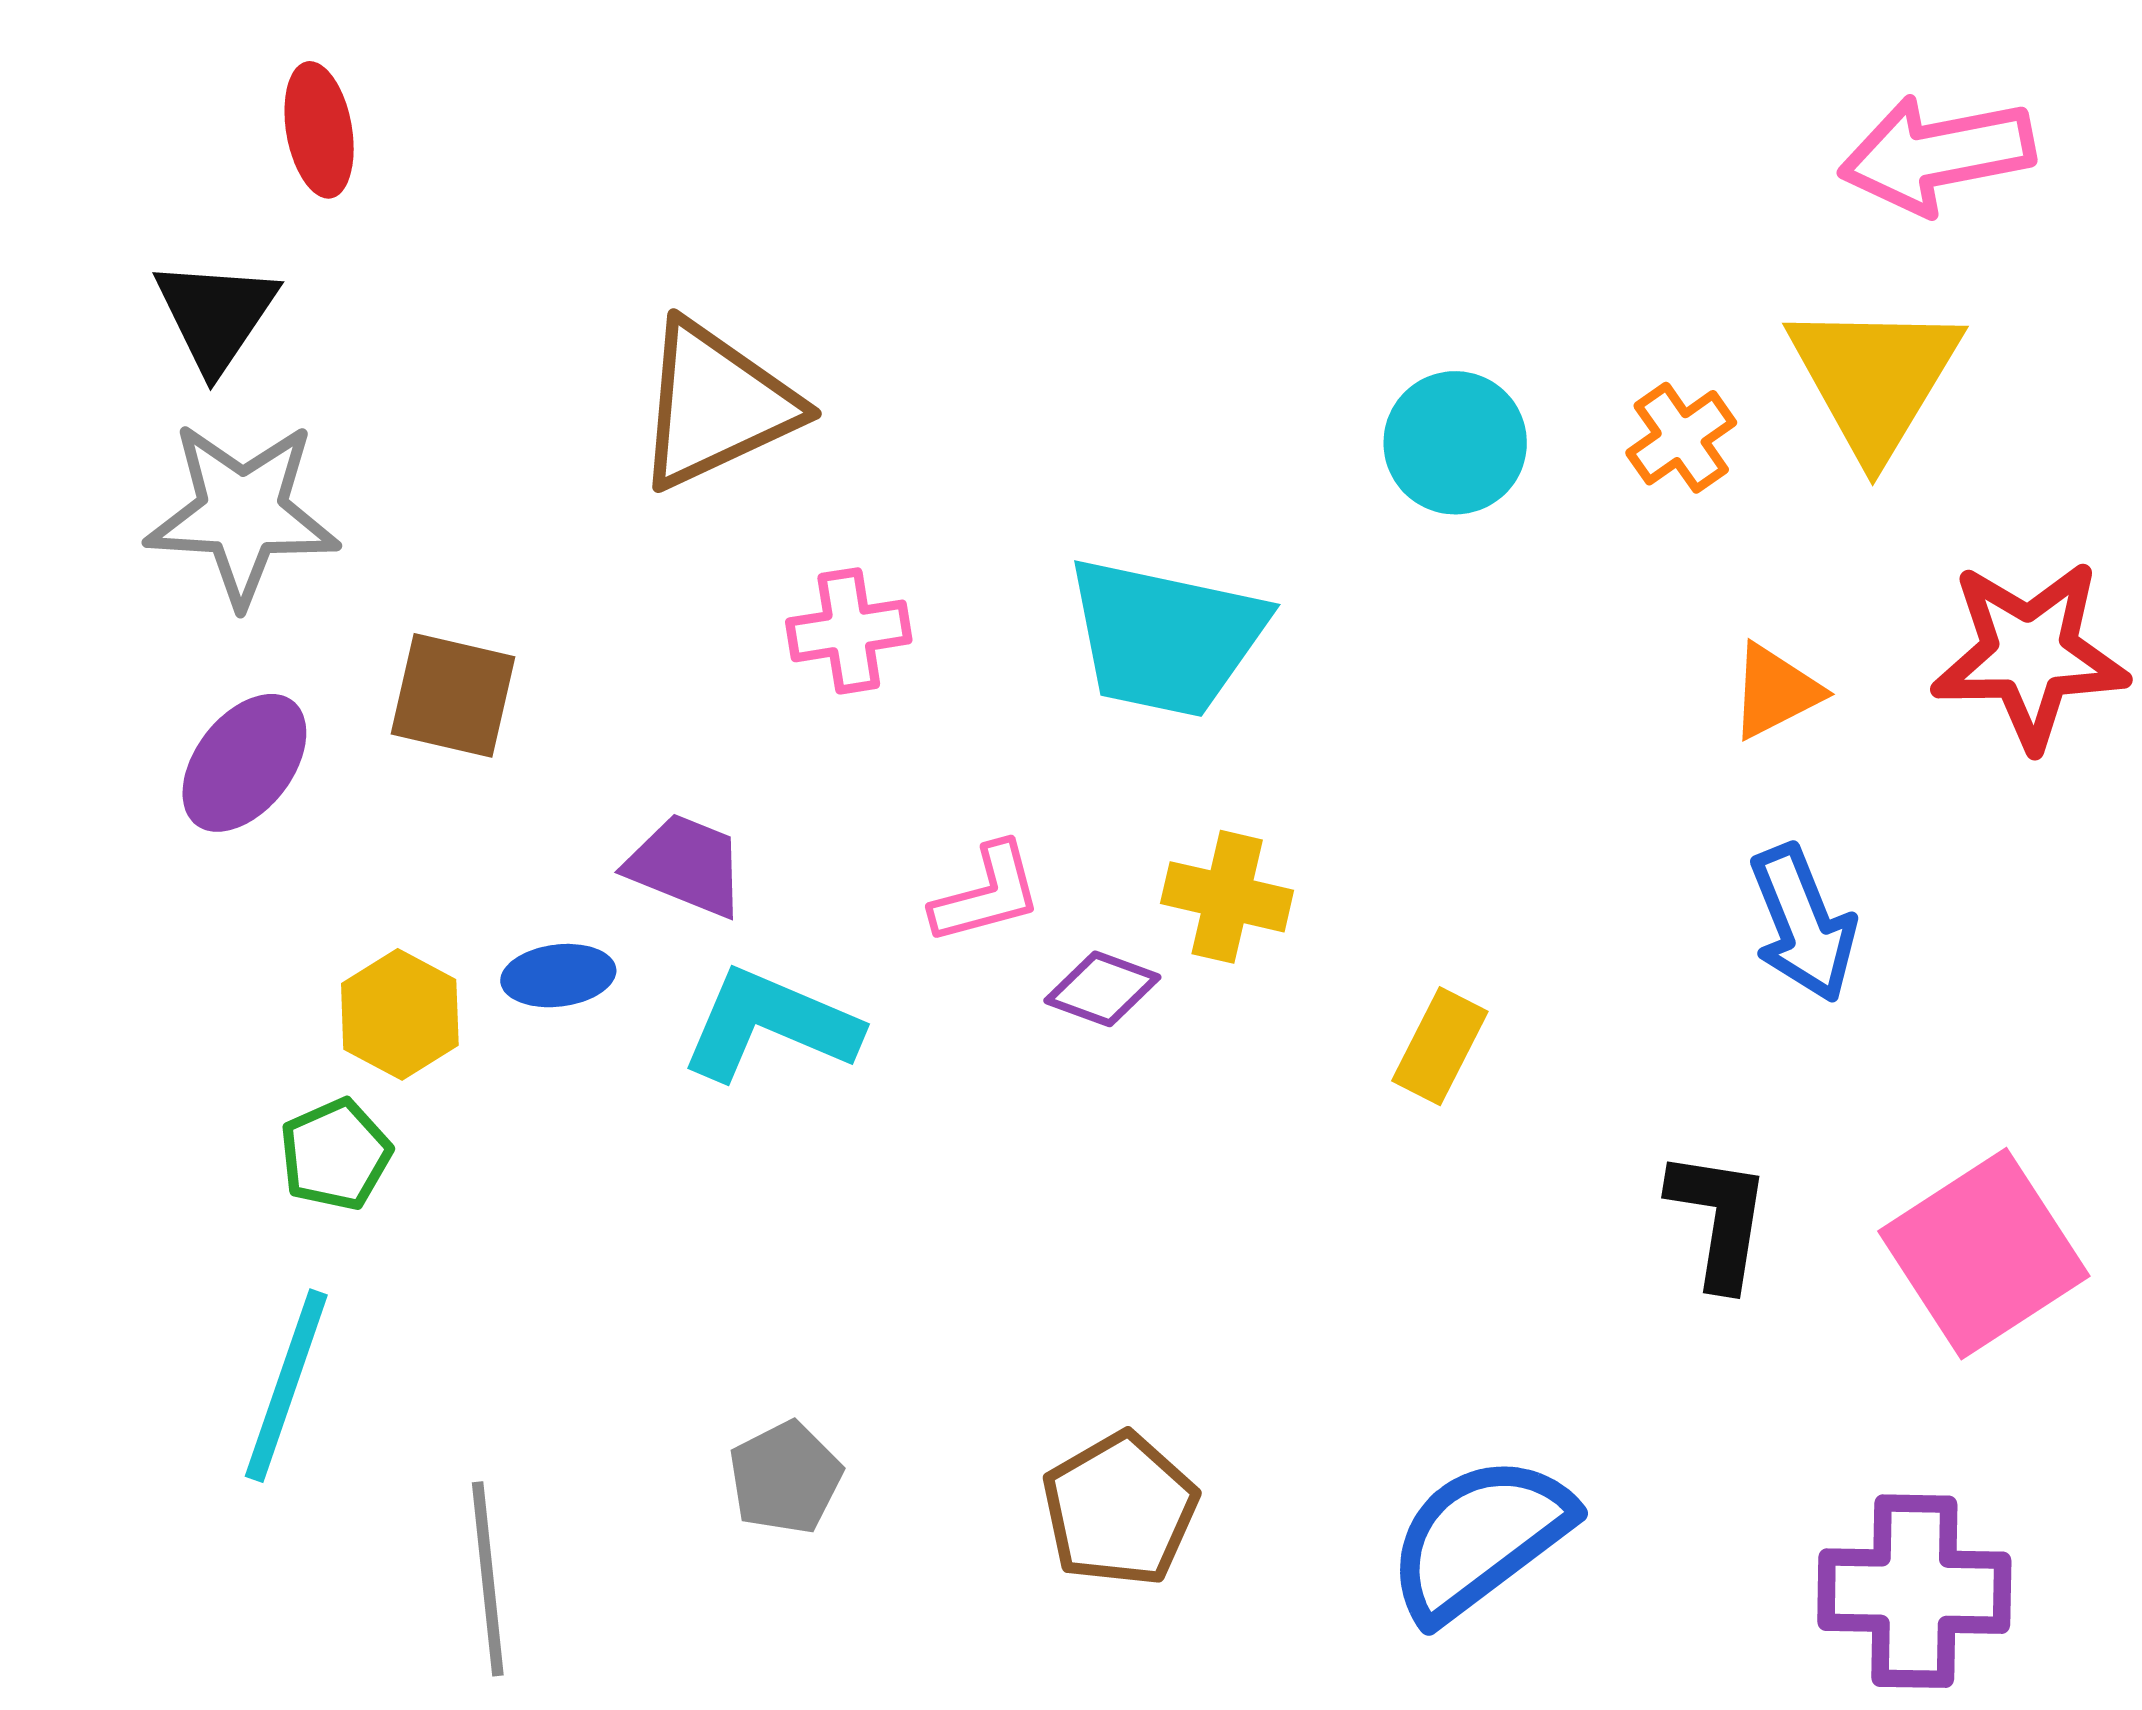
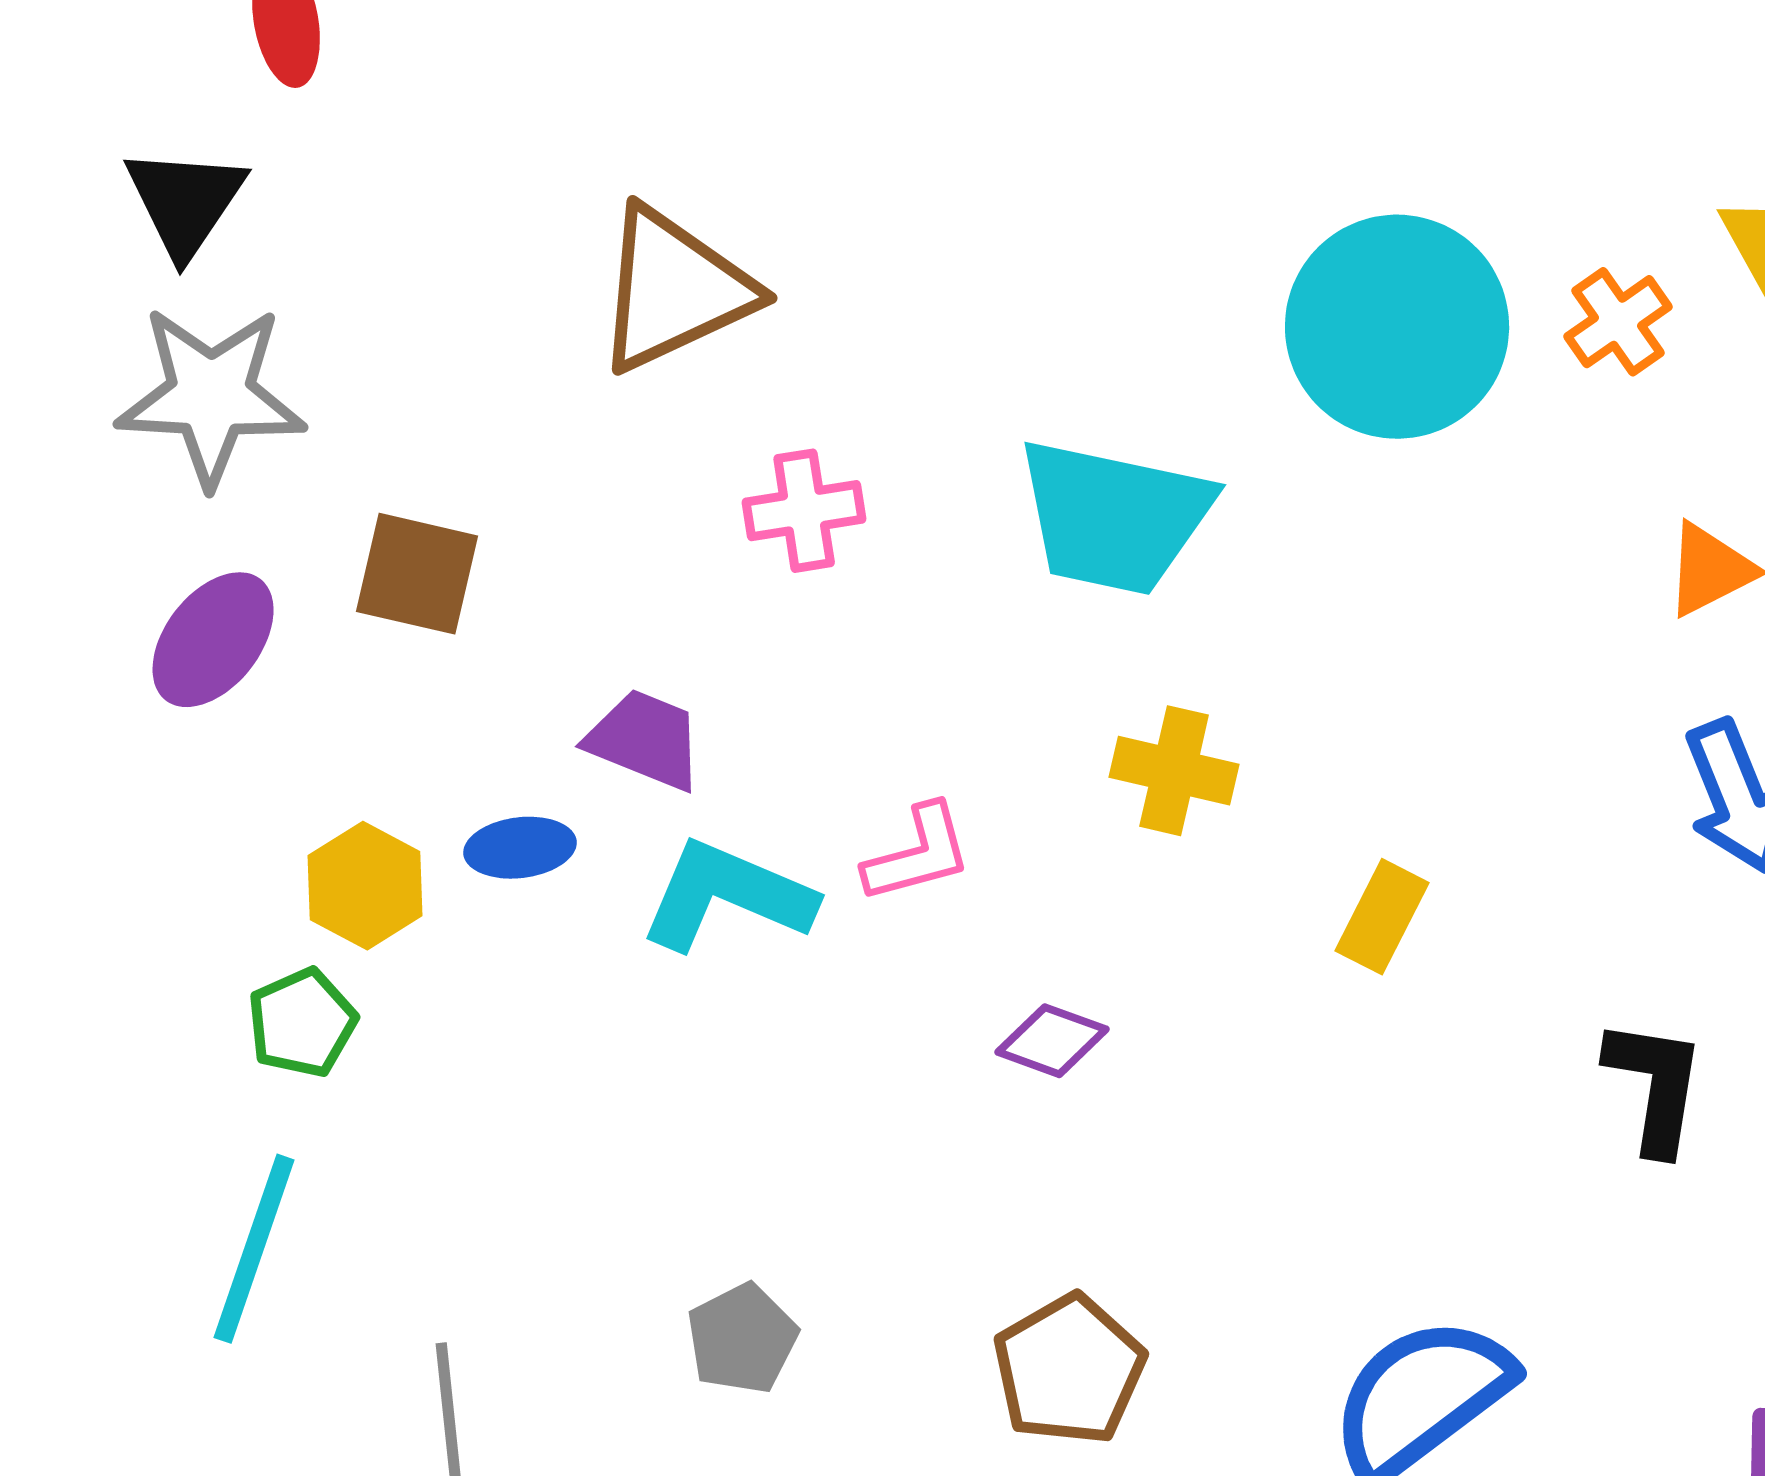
cyan circle: (1455, 443) -> (1397, 327), size x1.6
pink L-shape: (987, 894) -> (918, 854), moved
purple diamond: (1102, 989) -> (1052, 1041), moved

